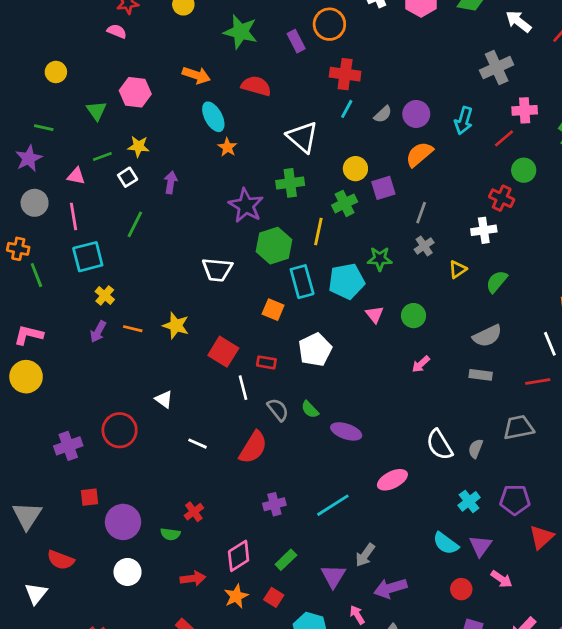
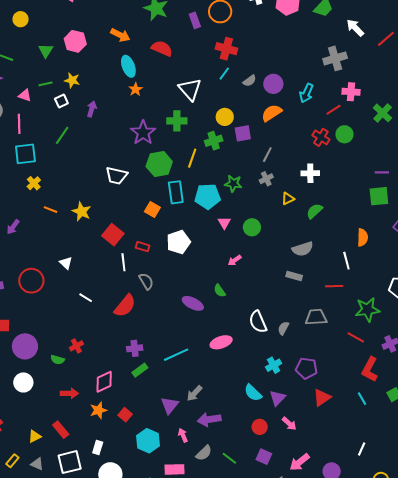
red cross: (502, 198) -> (321, 137), moved
purple arrow: (98, 332) -> (13, 227), moved
pink arrow: (421, 364) -> (235, 260), moved
green semicircle: (310, 409) -> (220, 291), moved
green rectangle: (286, 560) -> (140, 370), moved

